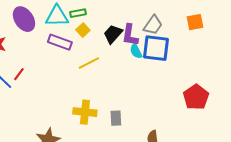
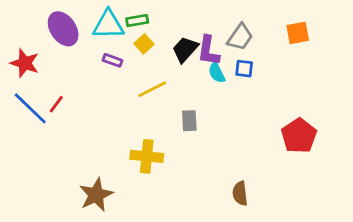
purple rectangle: (60, 42) -> (112, 60), size x0.6
blue square: (156, 48) -> (244, 69), size x0.5
gray rectangle: (116, 118) -> (189, 121), moved

